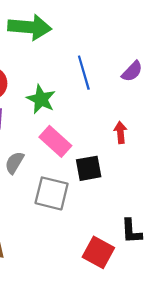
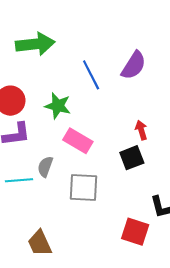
purple semicircle: (132, 71) -> (134, 65), size x1.4
red arrow: (120, 132) -> (141, 130), moved
black square: (89, 168) -> (132, 158), moved

